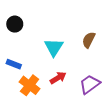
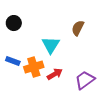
brown semicircle: (89, 40) -> (78, 28), moved
orange cross: (30, 85) -> (34, 67), moved, turned 36

